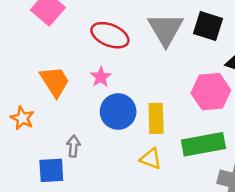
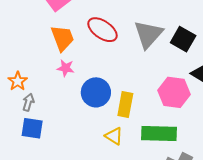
pink star: (101, 77) -> (66, 68), moved, turned 30
orange trapezoid: (55, 81) -> (63, 38), moved
gray arrow: (73, 146) -> (28, 102), moved

